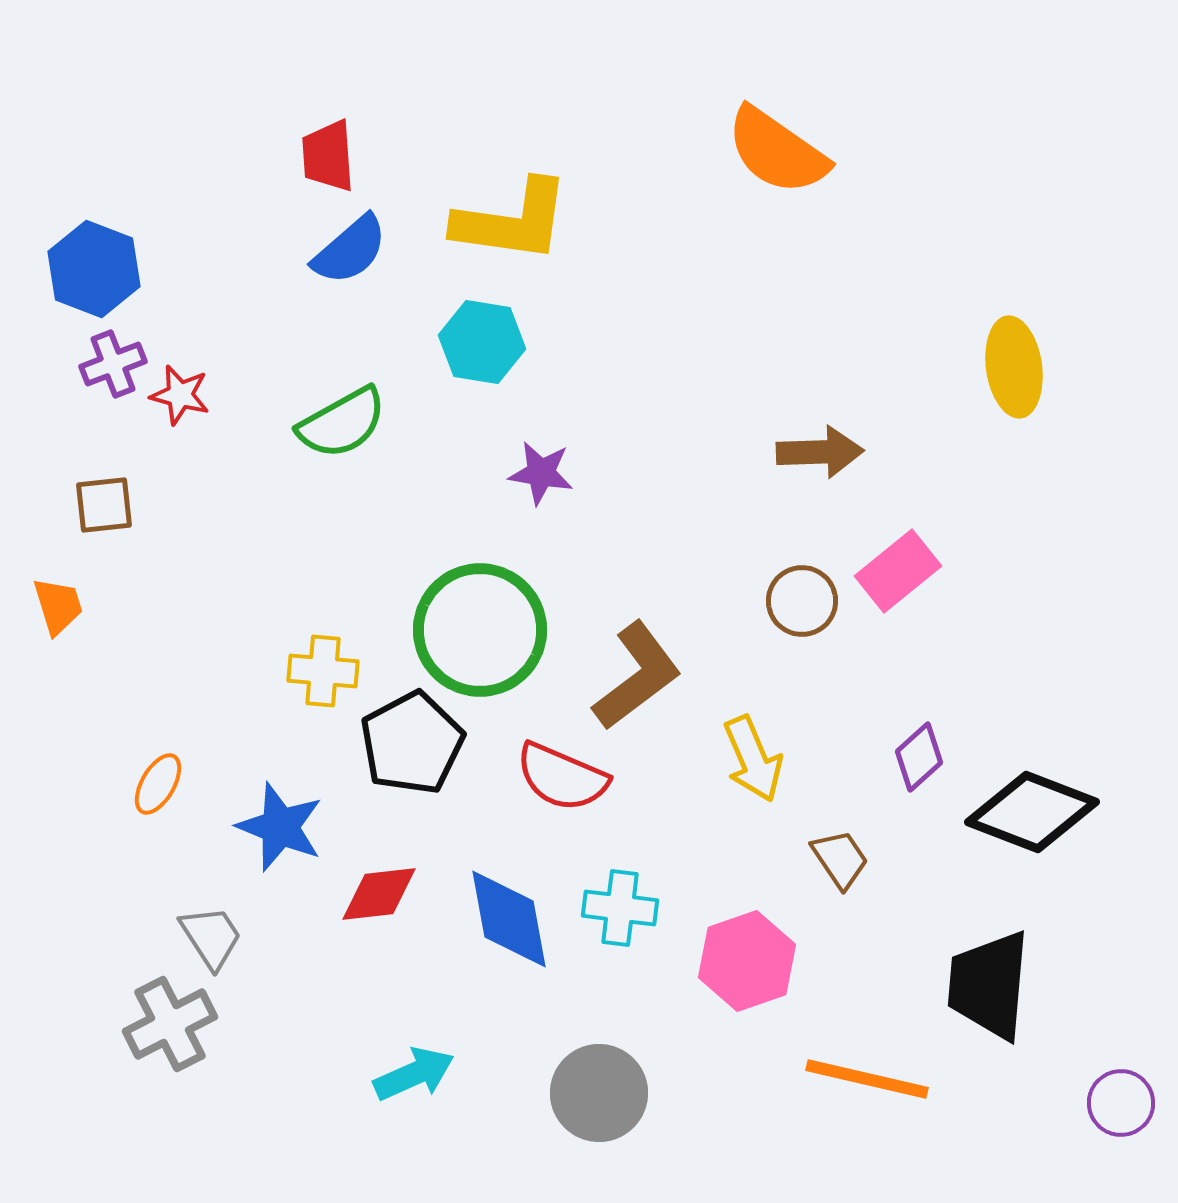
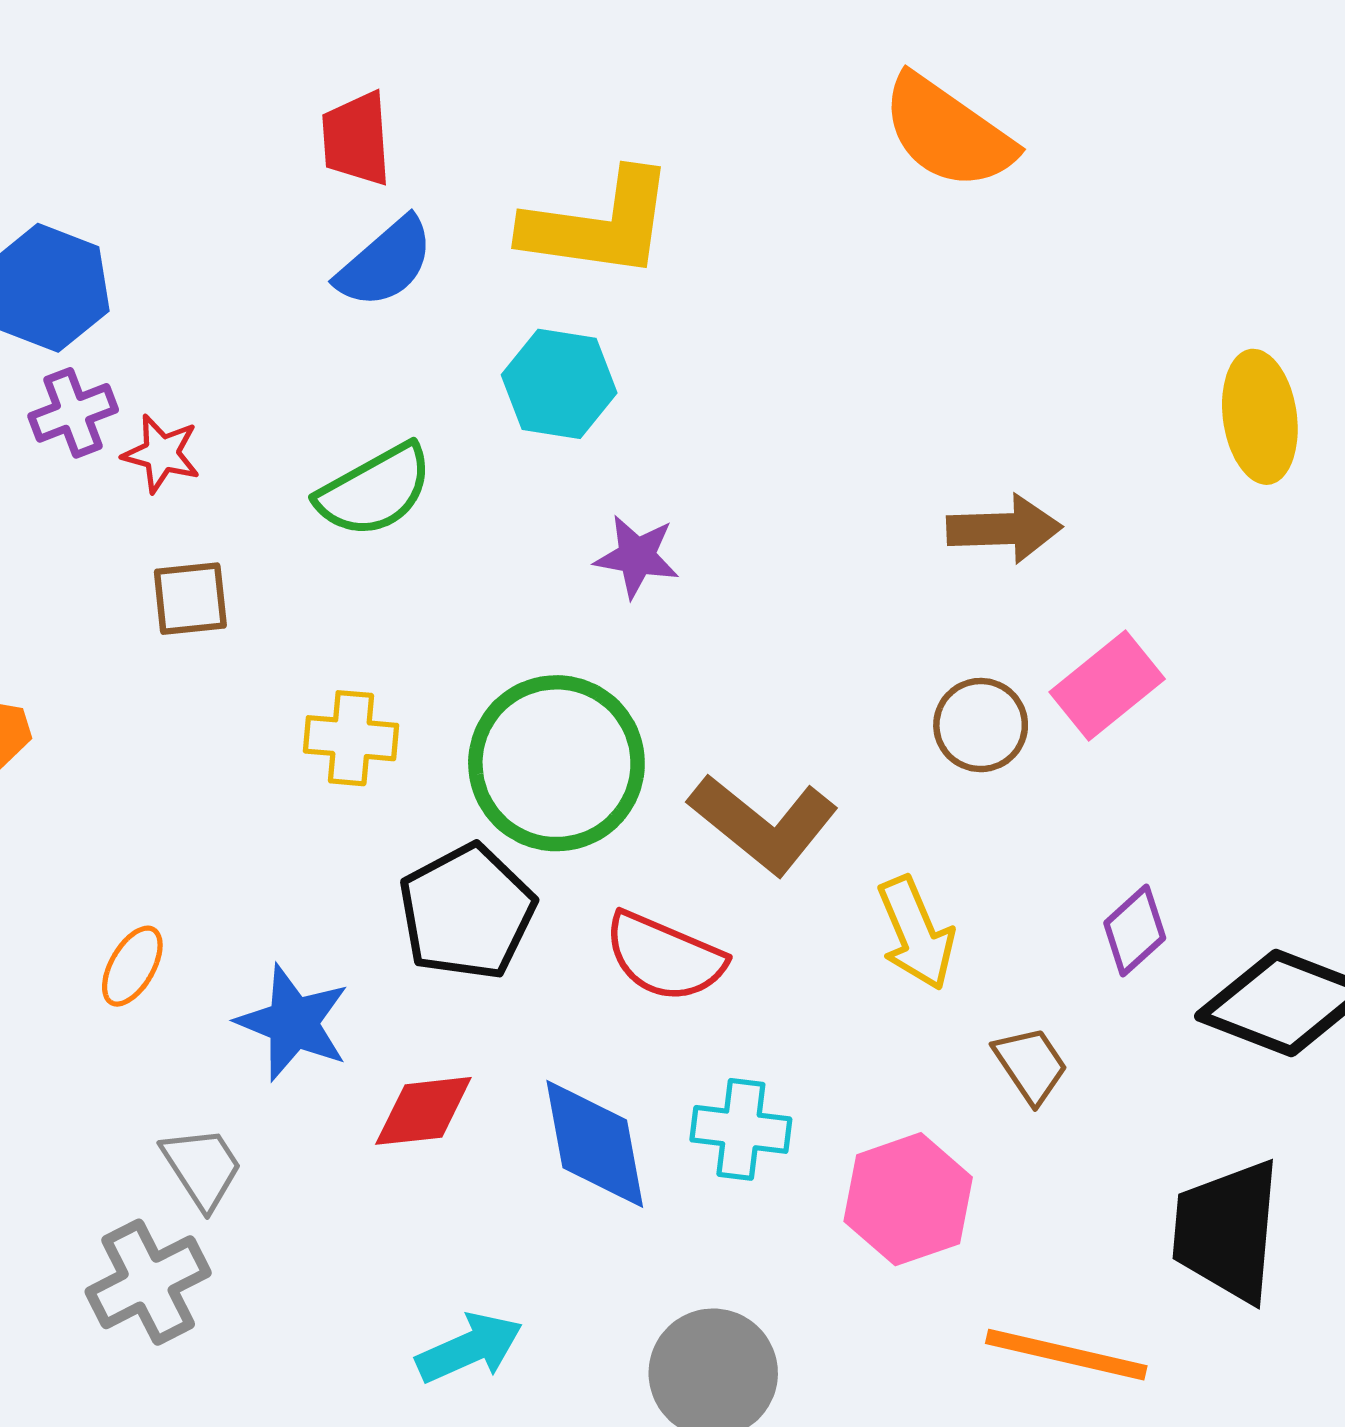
brown square: (104, 505) -> (190, 599), moved
yellow cross: (323, 671) -> (351, 738), moved
brown L-shape: (637, 676) -> (763, 824), turned 76

